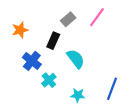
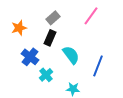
gray rectangle: (68, 19) -> (53, 18), moved
blue line: (112, 89) -> (98, 66), moved

